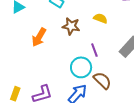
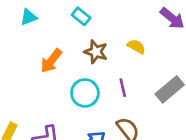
cyan circle: (81, 67) -> (85, 93), moved

